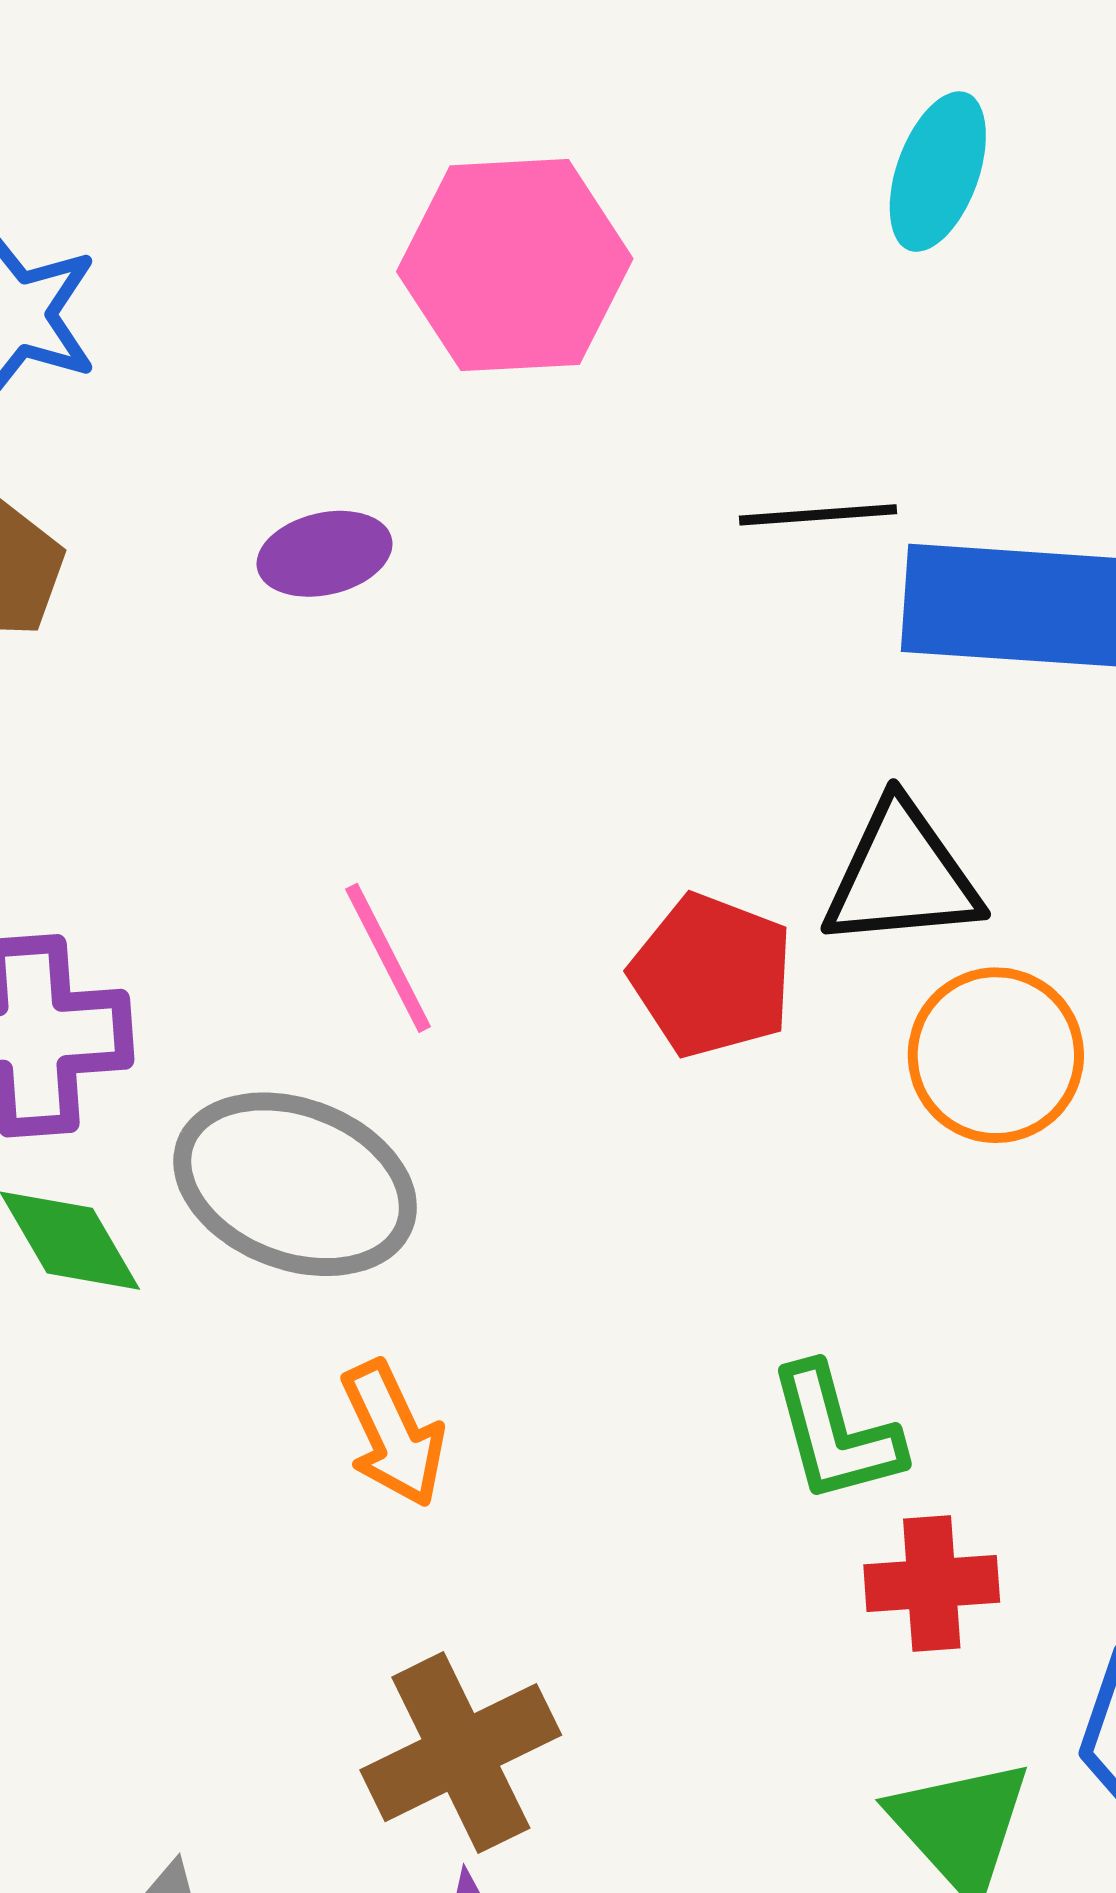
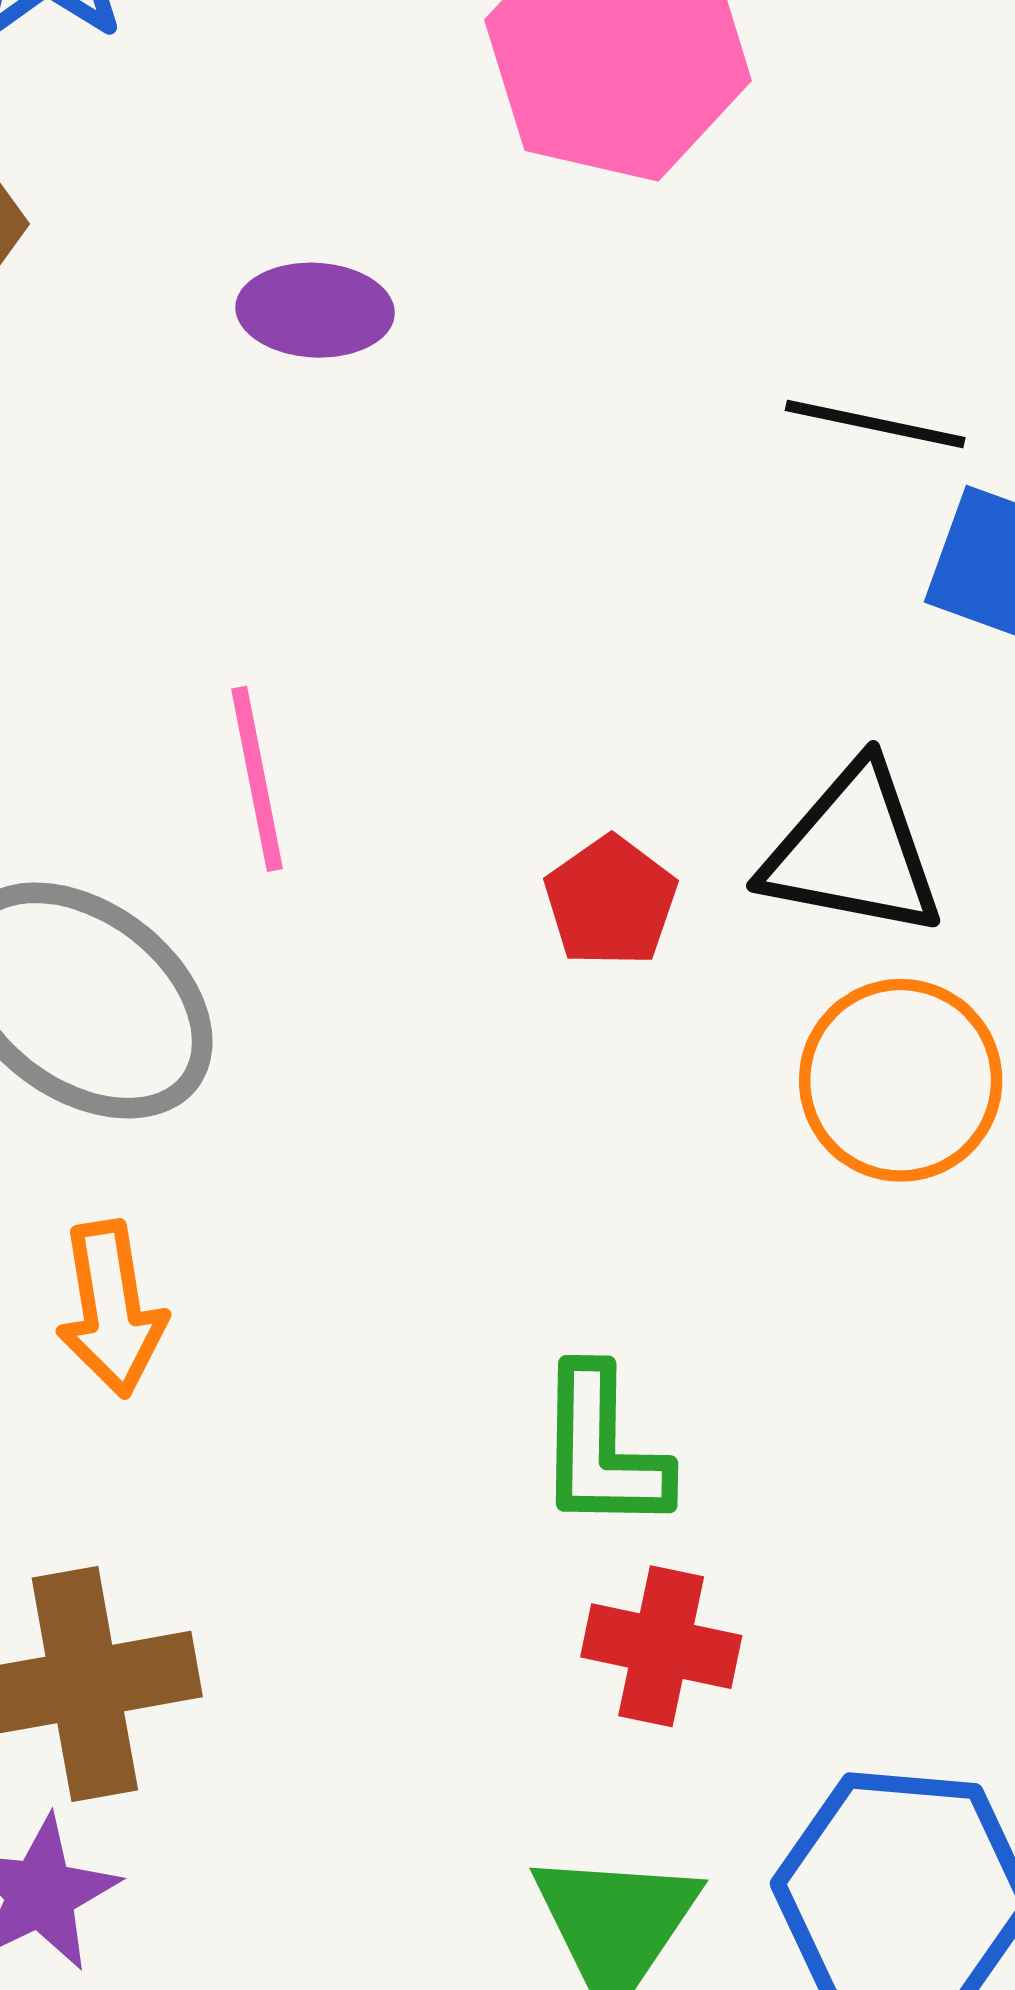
red pentagon: (712, 975) -> (611, 901), size x0.7

